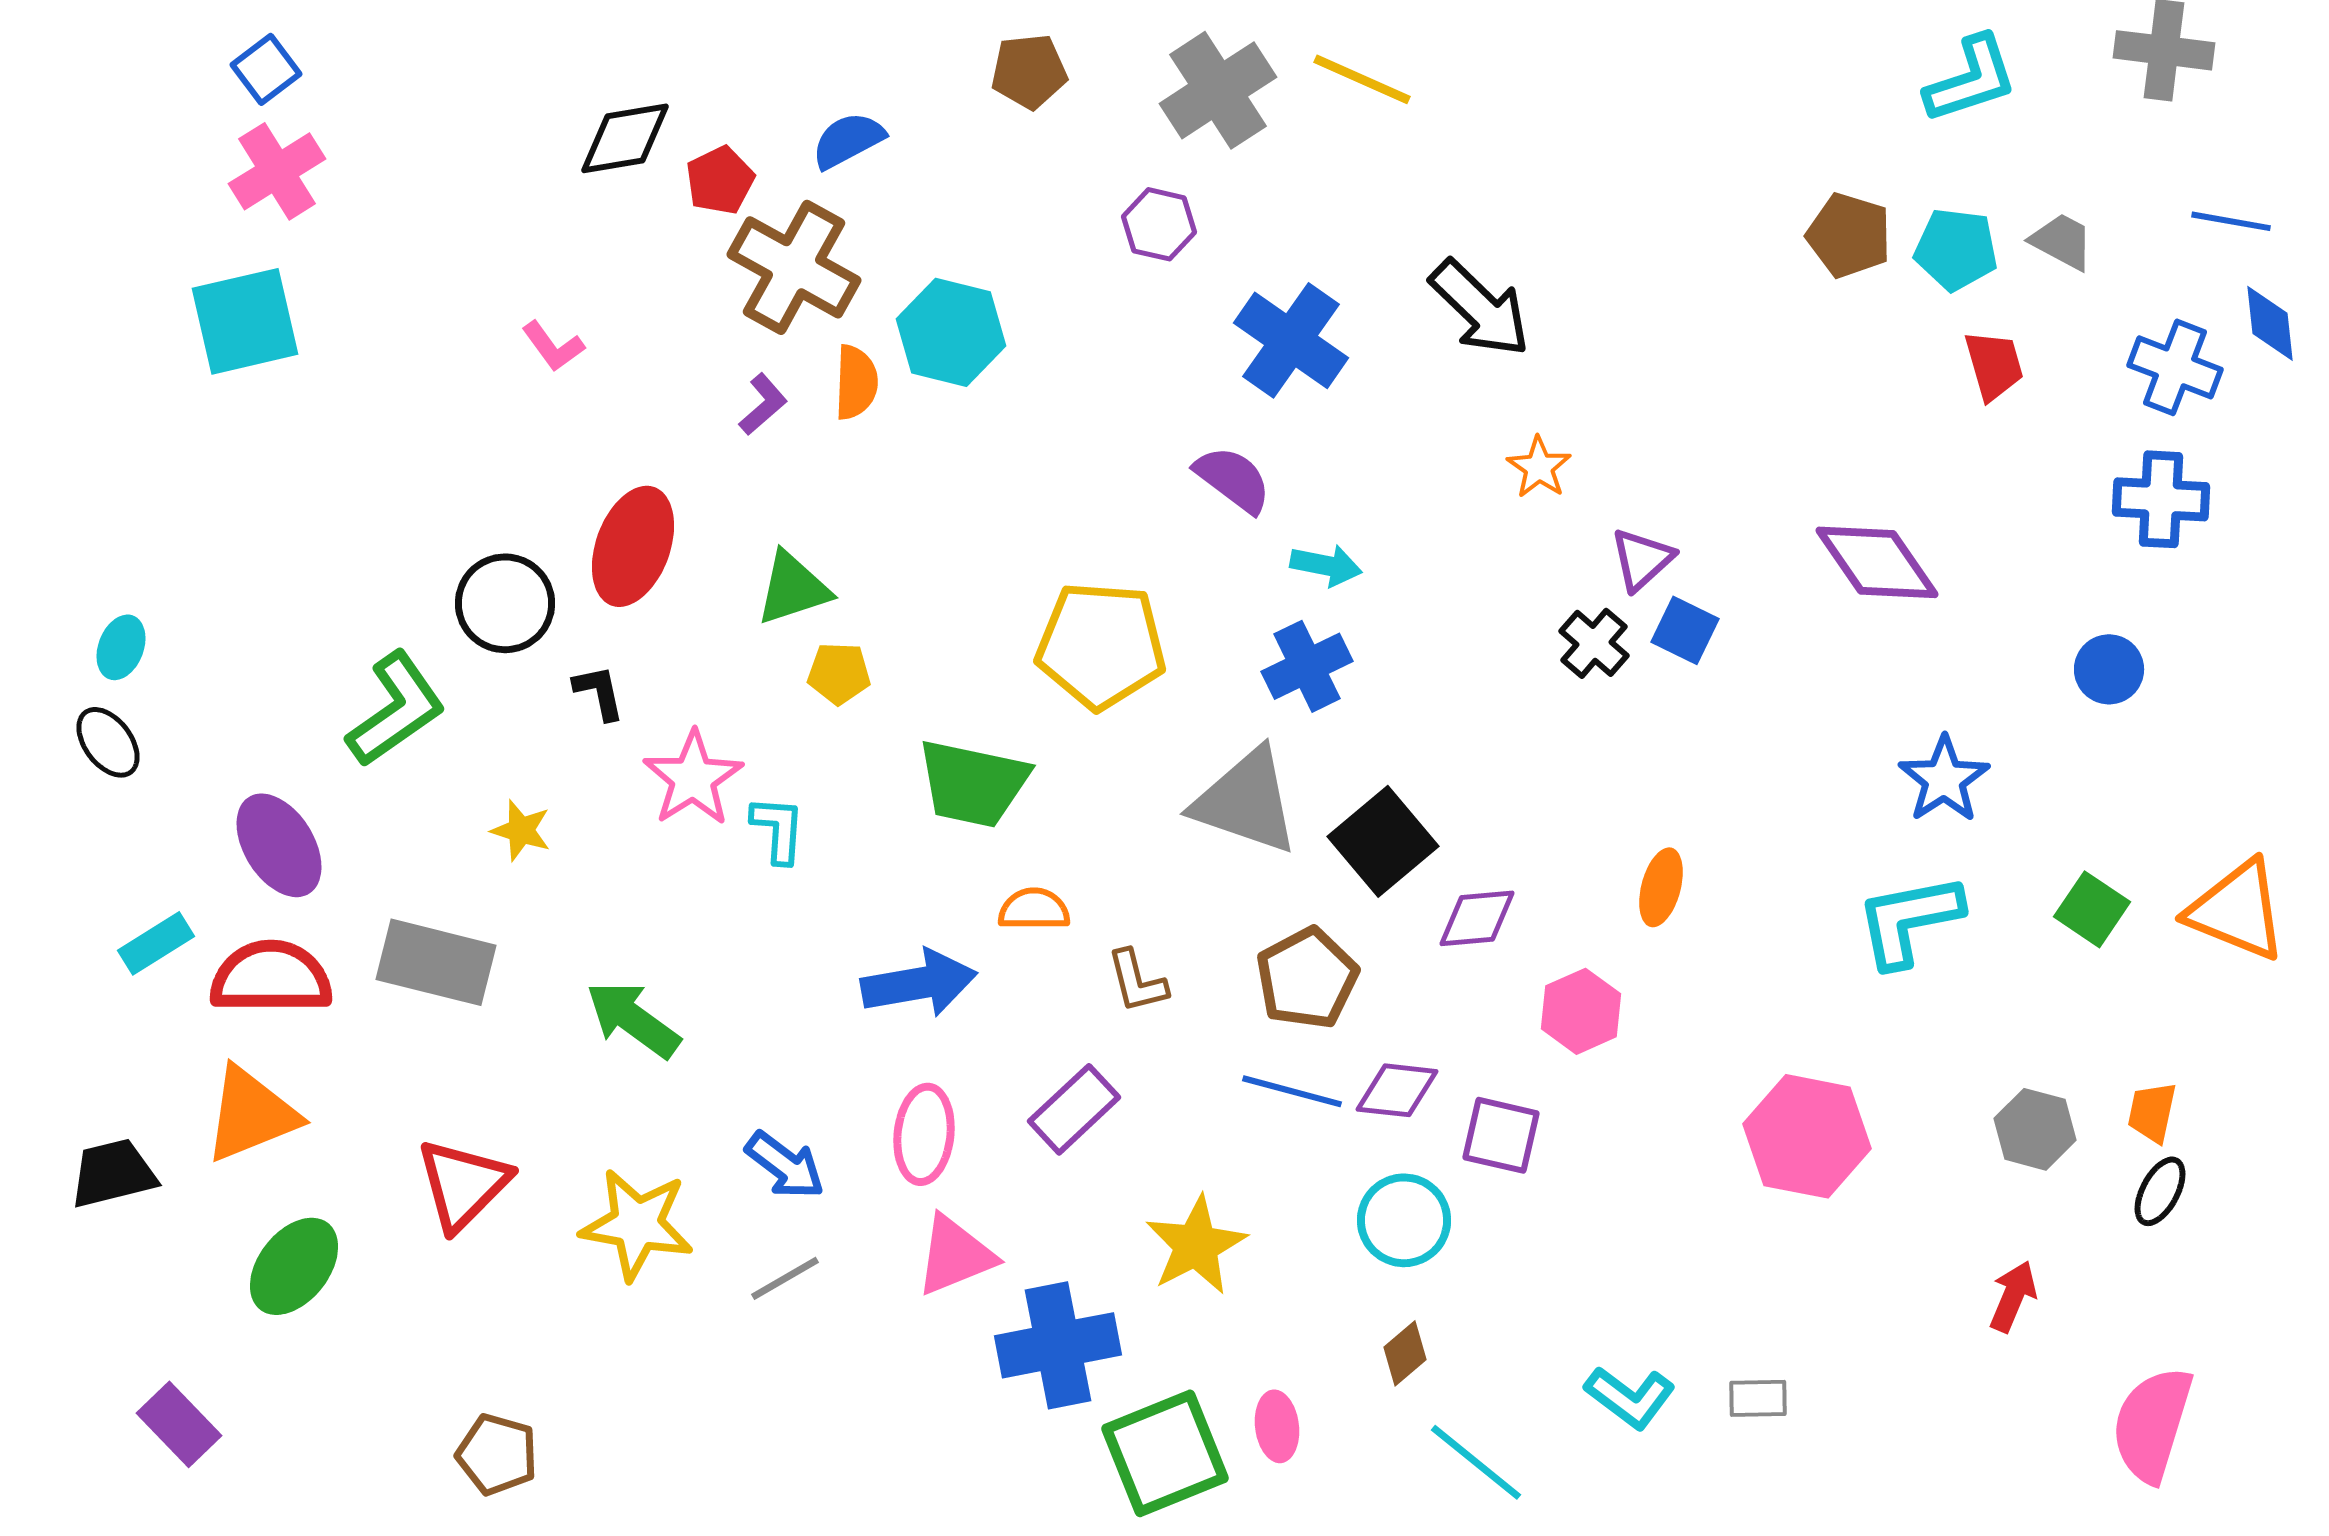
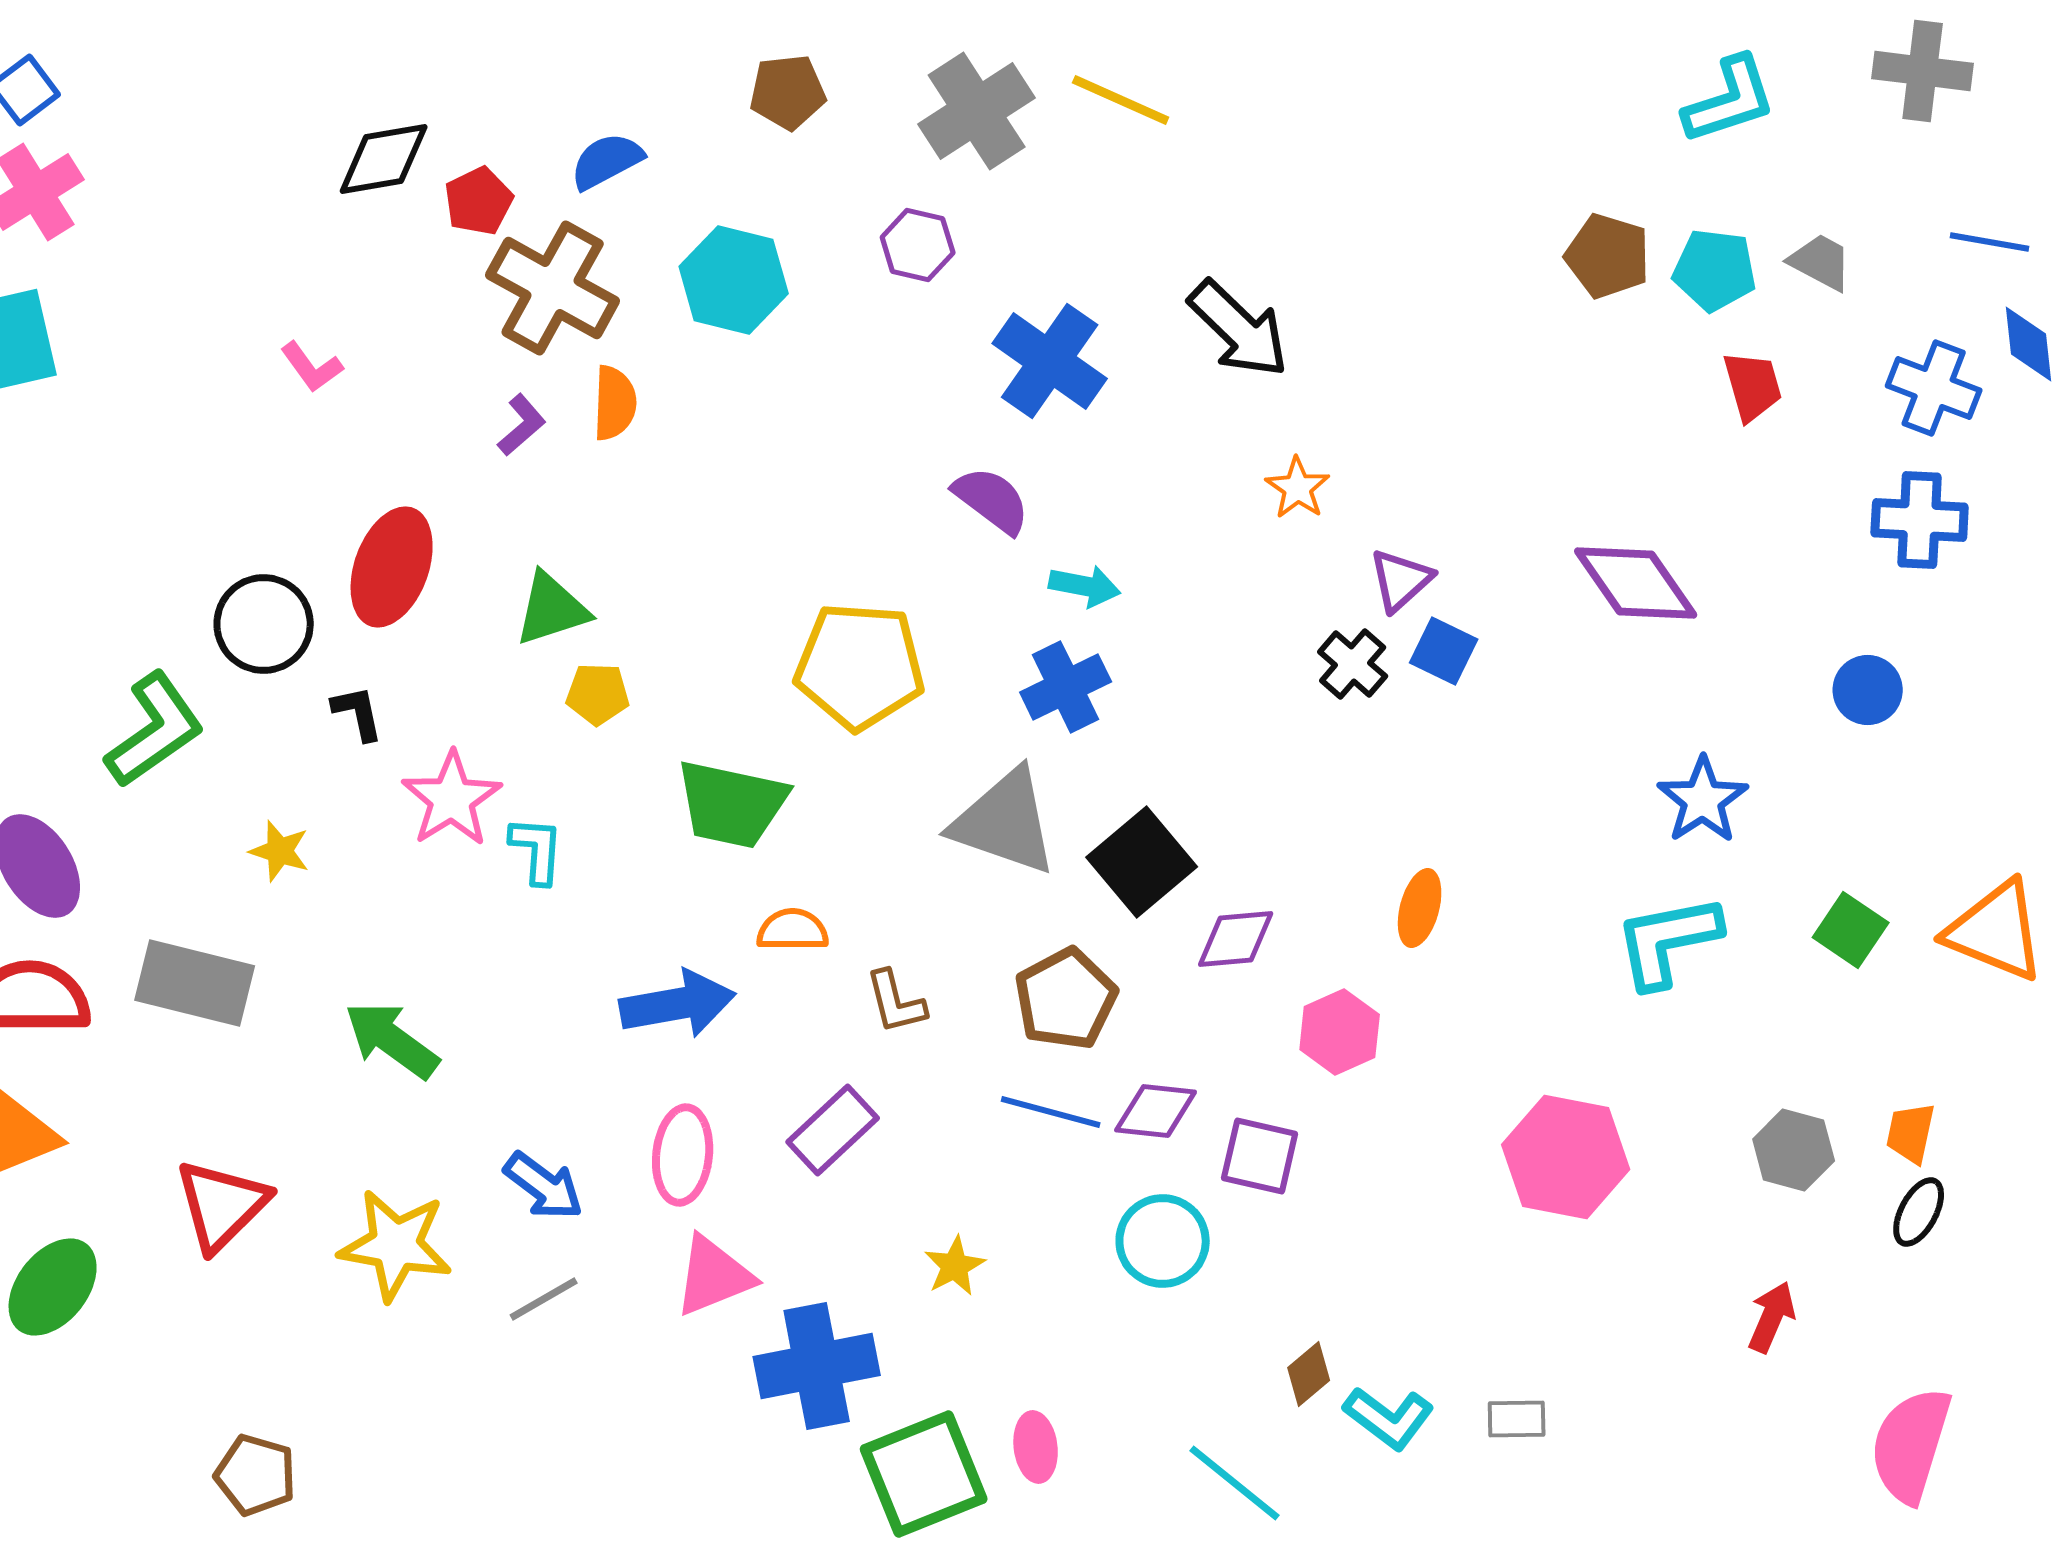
cyan hexagon: (951, 332) -> (734, 280), moved
yellow star: (1196, 1245) -> (955, 1266), size x0.6
brown diamond: (1405, 1353) -> (1309, 1374), moved

